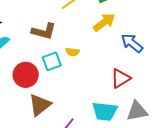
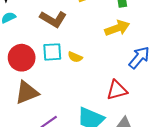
blue arrow: (132, 43) -> (139, 58), turned 75
yellow semicircle: (73, 52) -> (75, 57), moved

